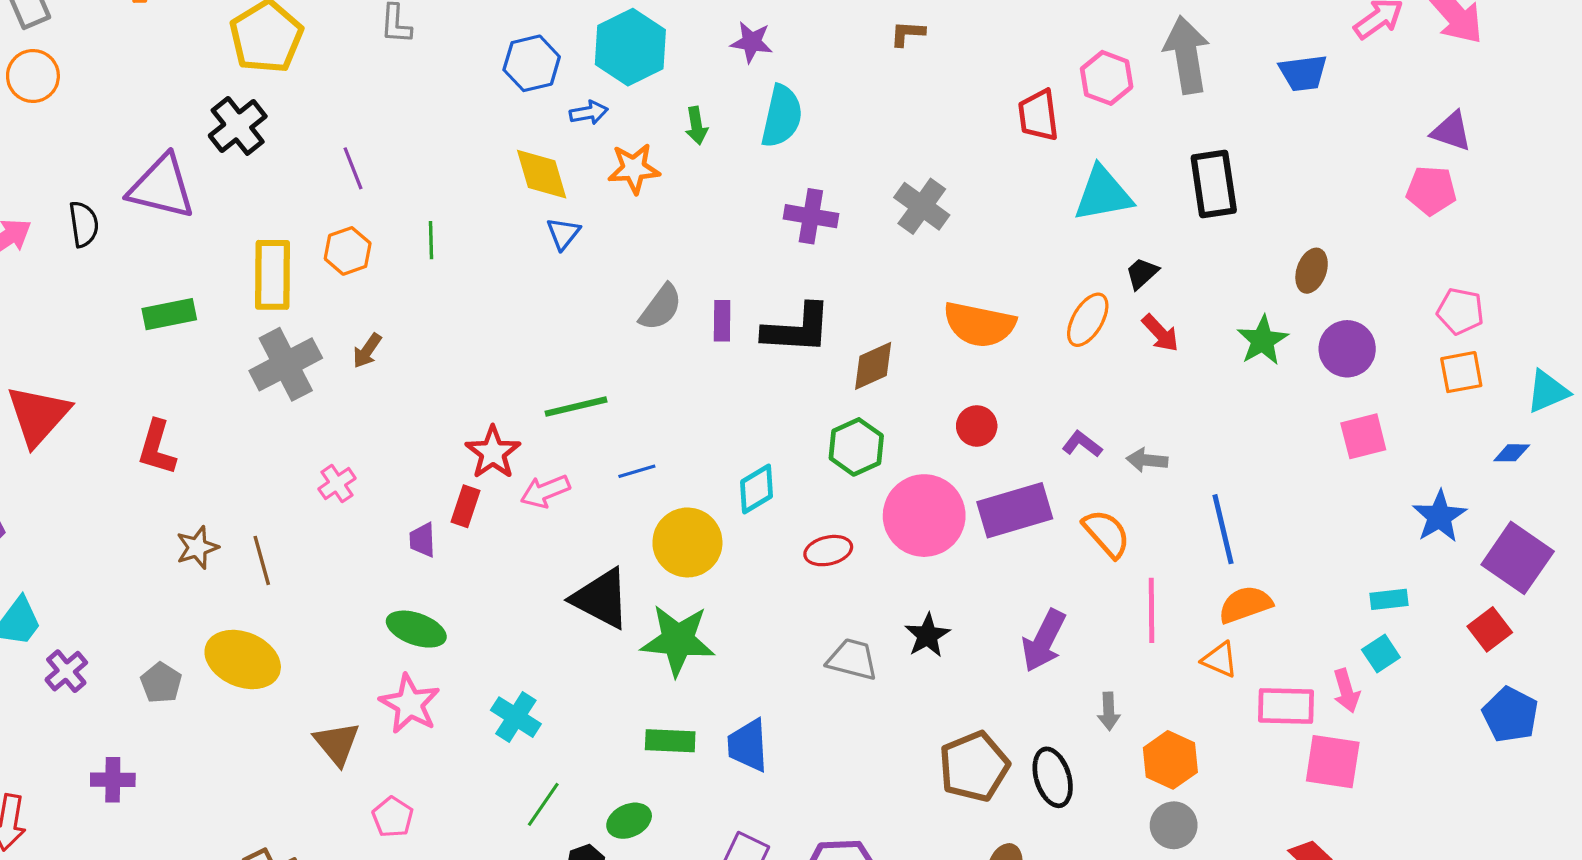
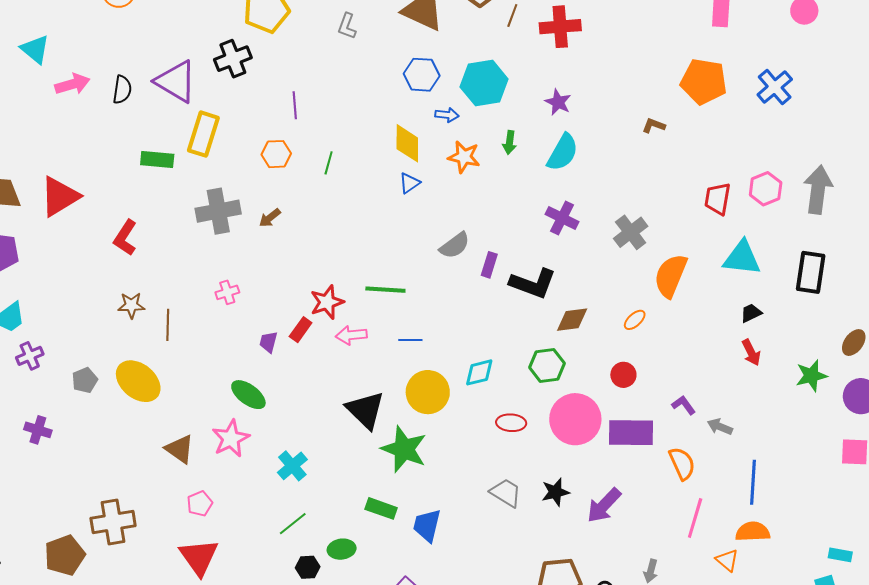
yellow rectangle: (273, 275) -> (203, 134), moved
orange ellipse: (1088, 320) -> (635, 320), moved, size x0.7
orange semicircle: (979, 325) -> (671, 276), moved, turned 84
purple arrow: (1044, 641) -> (604, 505), moved
brown triangle: (337, 743) -> (180, 449), turned -32

